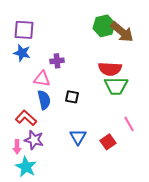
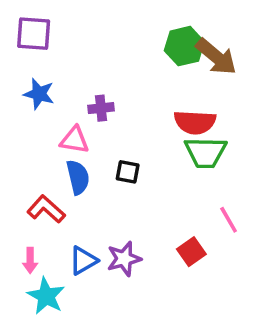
purple square: (24, 30) -> (34, 34), moved
blue triangle: (78, 137) -> (83, 261), moved, turned 30
purple star: (34, 140) -> (124, 259), moved, turned -30

